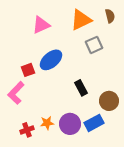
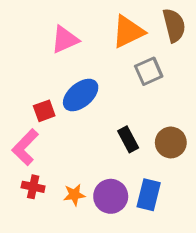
brown semicircle: (110, 16) -> (174, 25), size x1.5
brown circle: (109, 101) -> (171, 142), moved
blue rectangle: (94, 123) -> (149, 195), turned -48
red cross: (27, 130) -> (33, 187), moved, turned 32

